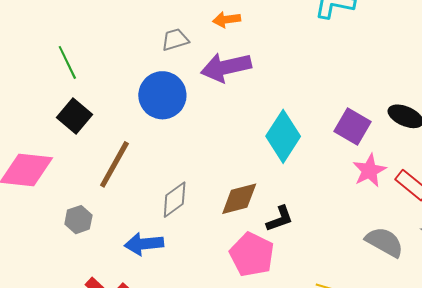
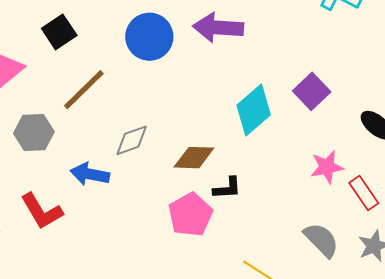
purple square: (352, 127) -> (312, 91), moved
gray hexagon: (78, 220) -> (34, 132), size x1.4

